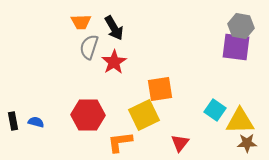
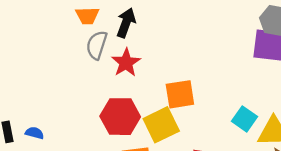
black arrow: (114, 28) -> (126, 23), turned -130
red hexagon: (88, 115) -> (120, 117), moved

